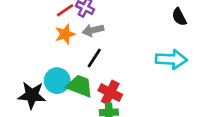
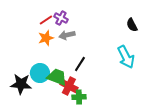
black line: (94, 58) -> (80, 64), moved
cyan arrow: (171, 59) -> (126, 57), turned 60
red cross: (110, 93) -> (69, 86), moved

